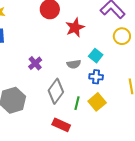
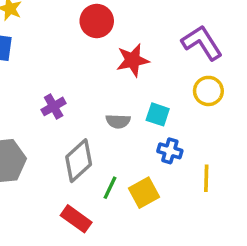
cyan square: (96, 56) -> (158, 114), turned -32
blue cross: (96, 77) -> (170, 151), moved

